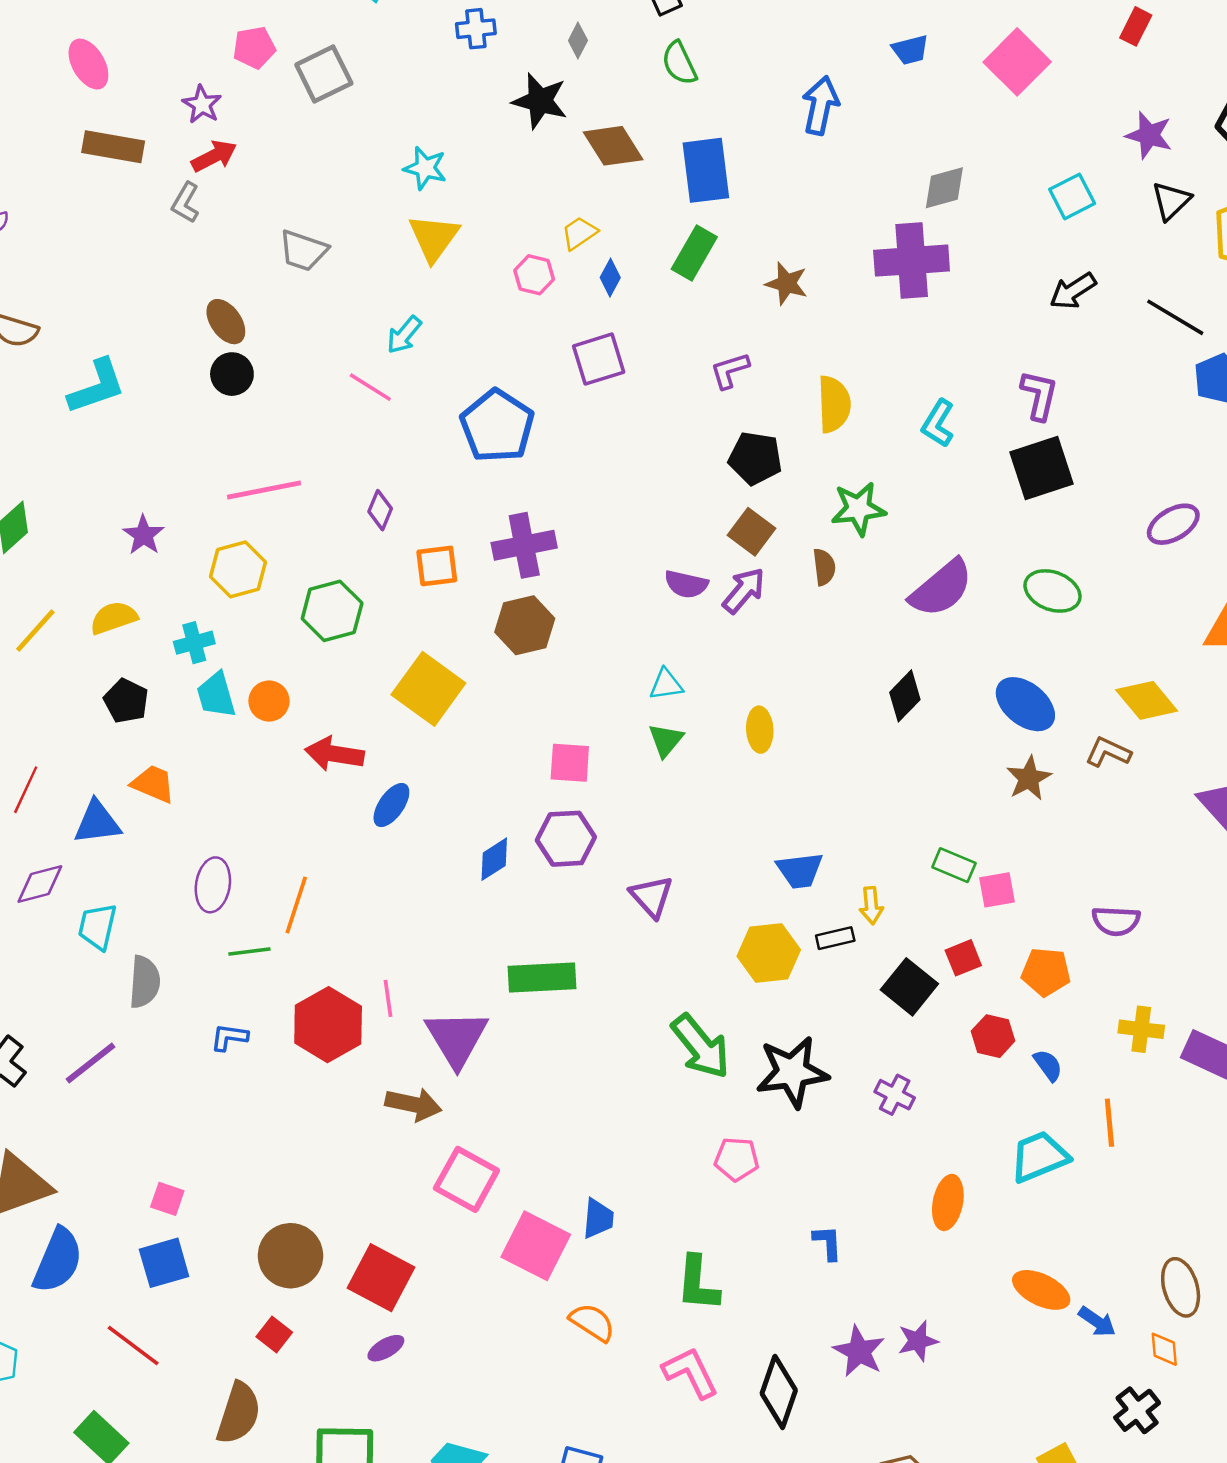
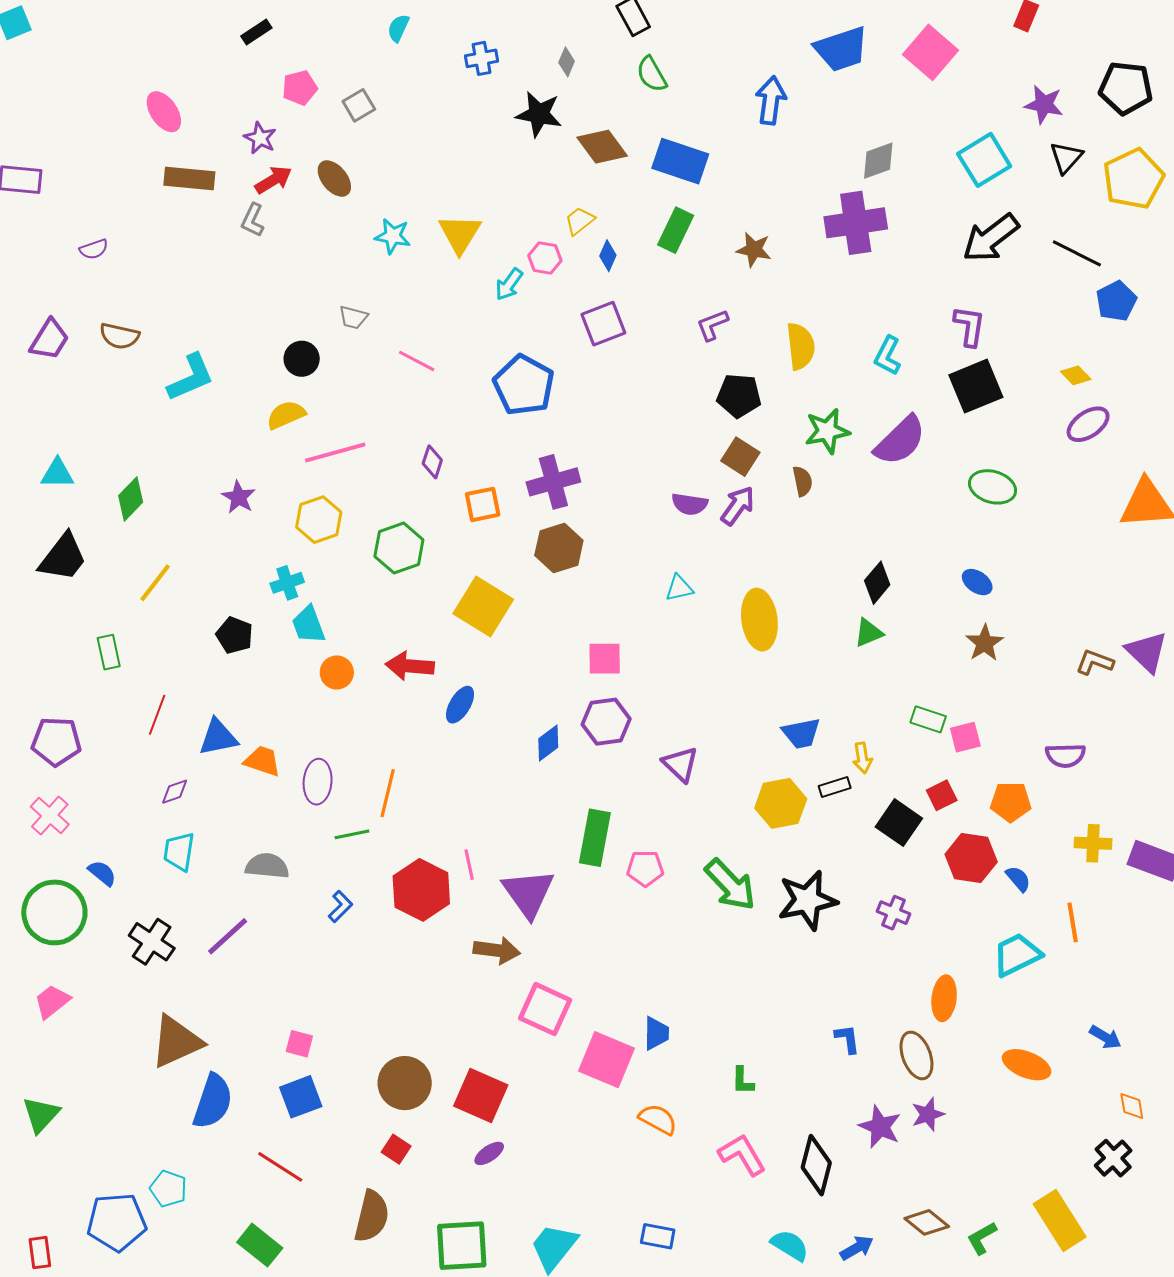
blue trapezoid: (910, 50) -> (841, 49), size x1.8
gray square: (324, 74) -> (359, 105), size x0.7
cyan star: (425, 168) -> (393, 236), moved
blue rectangle: (706, 170) -> (680, 161), turned -60
cyan square: (1072, 196) -> (984, 160), size x1.4
gray trapezoid: (303, 251) -> (353, 317), moved, size x0.7
black arrow: (1073, 291) -> (991, 238), size x1.5
brown ellipse: (226, 322) -> (334, 179), moved
cyan arrow: (404, 335) -> (509, 284), moved
purple semicircle: (941, 588) -> (900, 441), moved
yellow semicircle: (114, 618) -> (286, 415), moved
yellow diamond: (1147, 700) -> (1076, 375), moved, size x0.6
orange circle: (269, 701) -> (337, 672), moved
blue ellipse: (1025, 704) -> (977, 582), size x0.6
yellow ellipse: (760, 730) -> (759, 620), size x1.6
green triangle: (666, 740) -> (869, 633), moved, turned 32
brown L-shape: (1108, 752) -> (1095, 662), moved
orange trapezoid: (153, 784) -> (262, 761), moved
purple diamond: (40, 884) -> (175, 792), size x0.7
cyan trapezoid: (97, 927) -> (179, 852), moved
green rectangle: (542, 977) -> (595, 838), turned -72
gray semicircle: (145, 982) -> (267, 866), turned -84
red hexagon: (993, 1036) -> (971, 858), size x1.4
blue L-shape: (229, 1037) -> (340, 906), turned 132
pink pentagon: (737, 1159) -> (645, 868), moved
green L-shape: (698, 1283) -> (743, 1081), size x0.6
brown ellipse: (1181, 1287) -> (916, 1055), moved
blue arrow: (1097, 1322) -> (1105, 1037), moved

